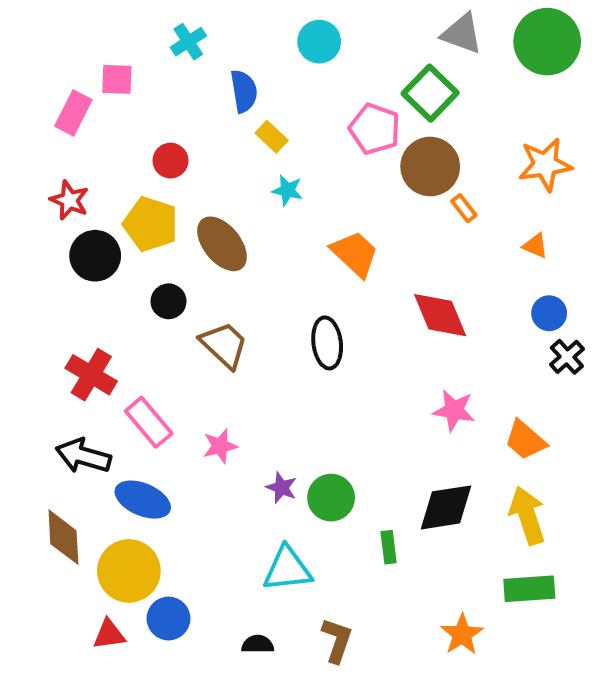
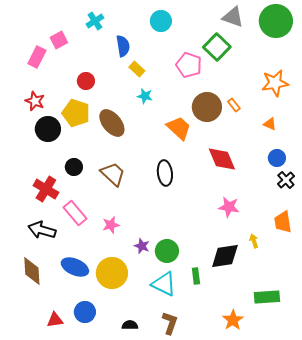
pink square: (117, 79) -> (59, 40), turned -30
brown circle: (430, 167) -> (207, 107), moved
black circle: (169, 301) -> (74, 167), moved
orange trapezoid: (525, 440) -> (283, 222), moved, turned 40
blue ellipse: (143, 500) -> (75, 267), moved
yellow arrow: (527, 515) -> (254, 241), moved, size x0.5
cyan triangle: (287, 569) -> (164, 284), moved, turned 32
yellow circle: (129, 571) -> (112, 273), moved

